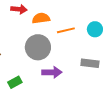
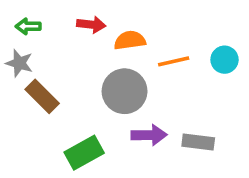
gray rectangle: (90, 63) -> (198, 142), moved
green rectangle: (15, 82) -> (84, 153), size x1.5

